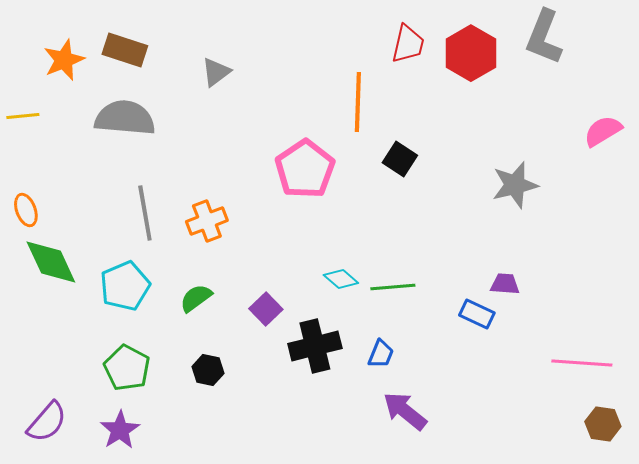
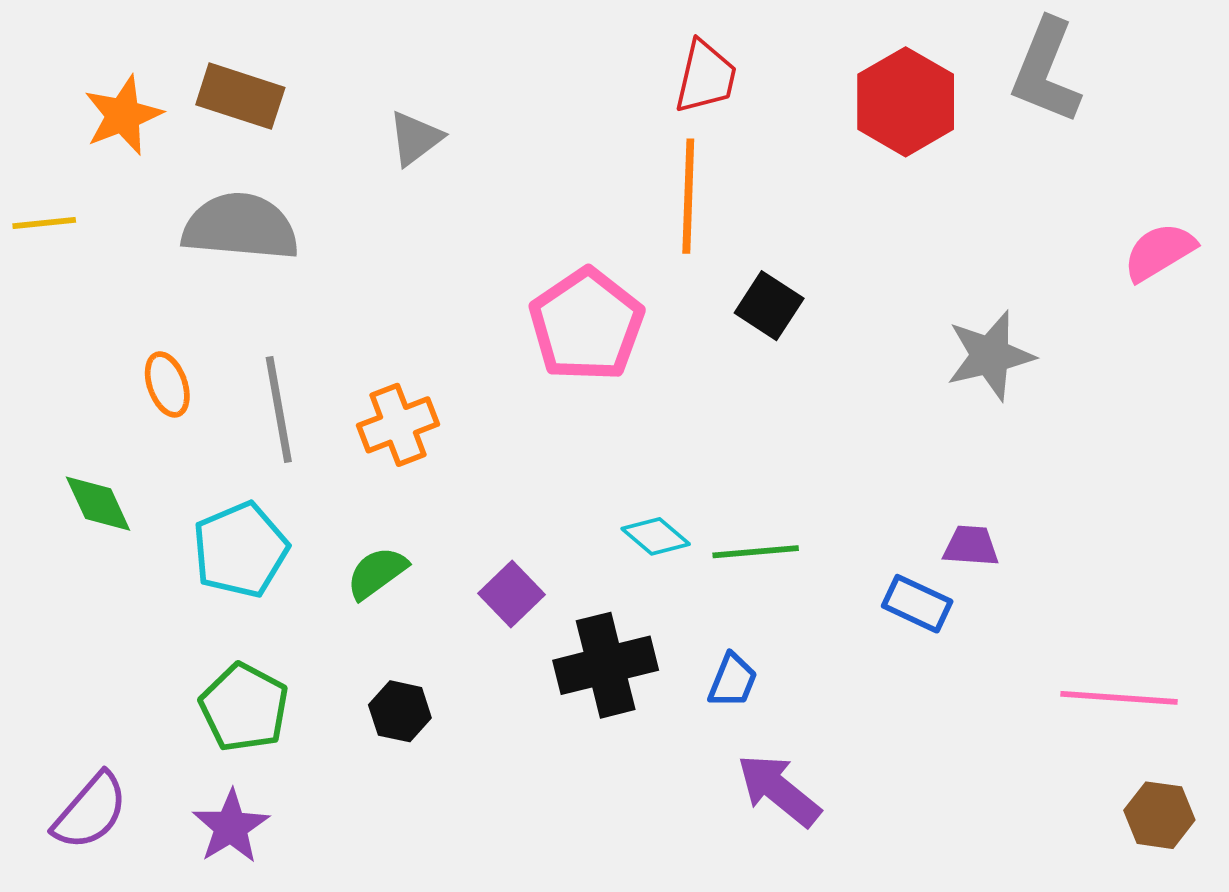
red trapezoid: (408, 44) -> (706, 77), moved
orange ellipse: (26, 210) -> (167, 384), moved
green diamond: (51, 262) -> (98, 504), size x0.7

